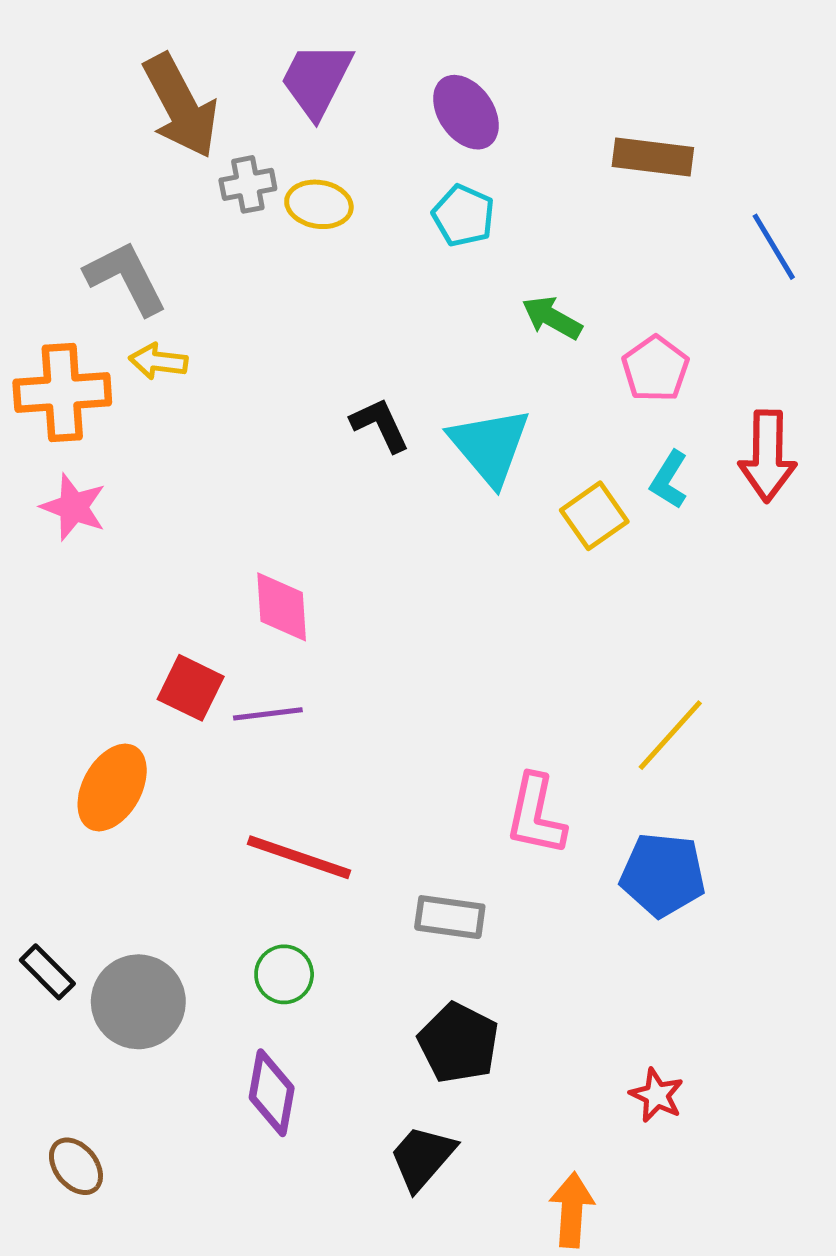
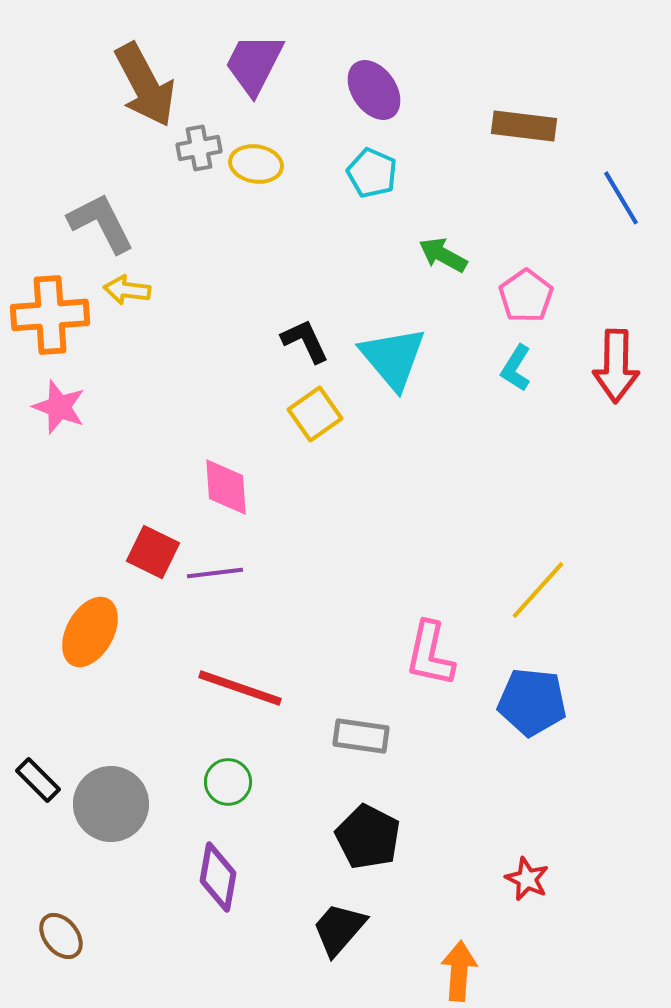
cyan L-shape: (669, 480) -> (516, 368), moved
yellow square: (594, 516) -> (315, 414), moved

